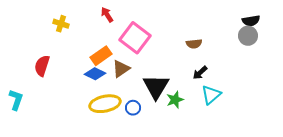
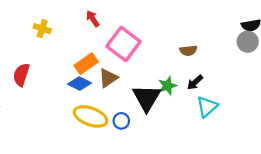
green star: (175, 100) -> (167, 86), moved
yellow ellipse: (105, 104) -> (91, 116), turned 32

